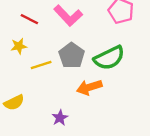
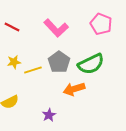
red line: (29, 19) -> (12, 27), moved
yellow star: (19, 46) -> (14, 62), moved

